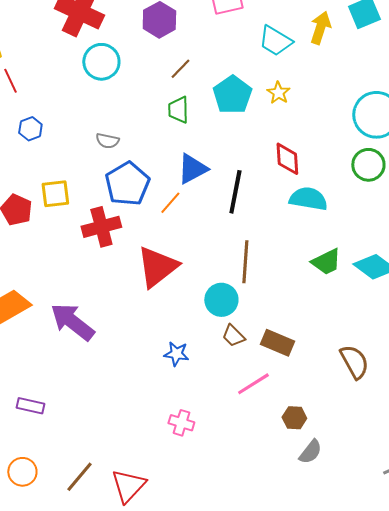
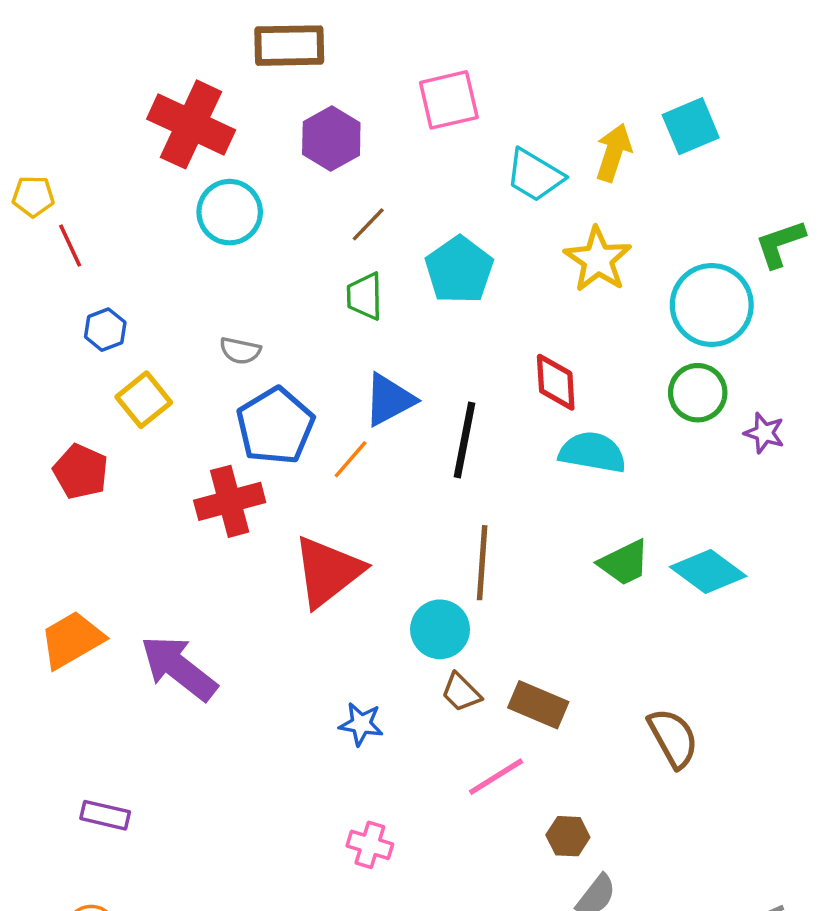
yellow star: (278, 93) -> (598, 259), moved, size x1.6
yellow square: (55, 194) -> (144, 400), moved, turned -32

